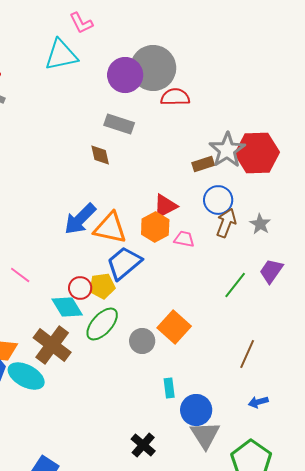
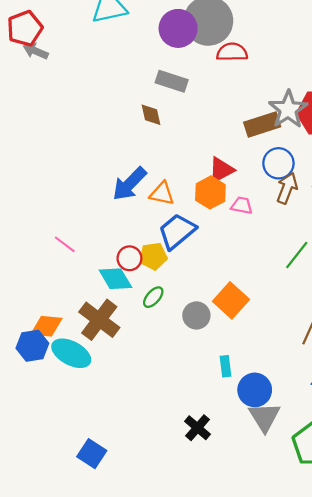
brown rectangle: (203, 164) -> (262, 124), size x1.5
orange triangle: (110, 228) -> (162, 194), size x0.7
green ellipse: (102, 324) -> (153, 297), size x0.6

